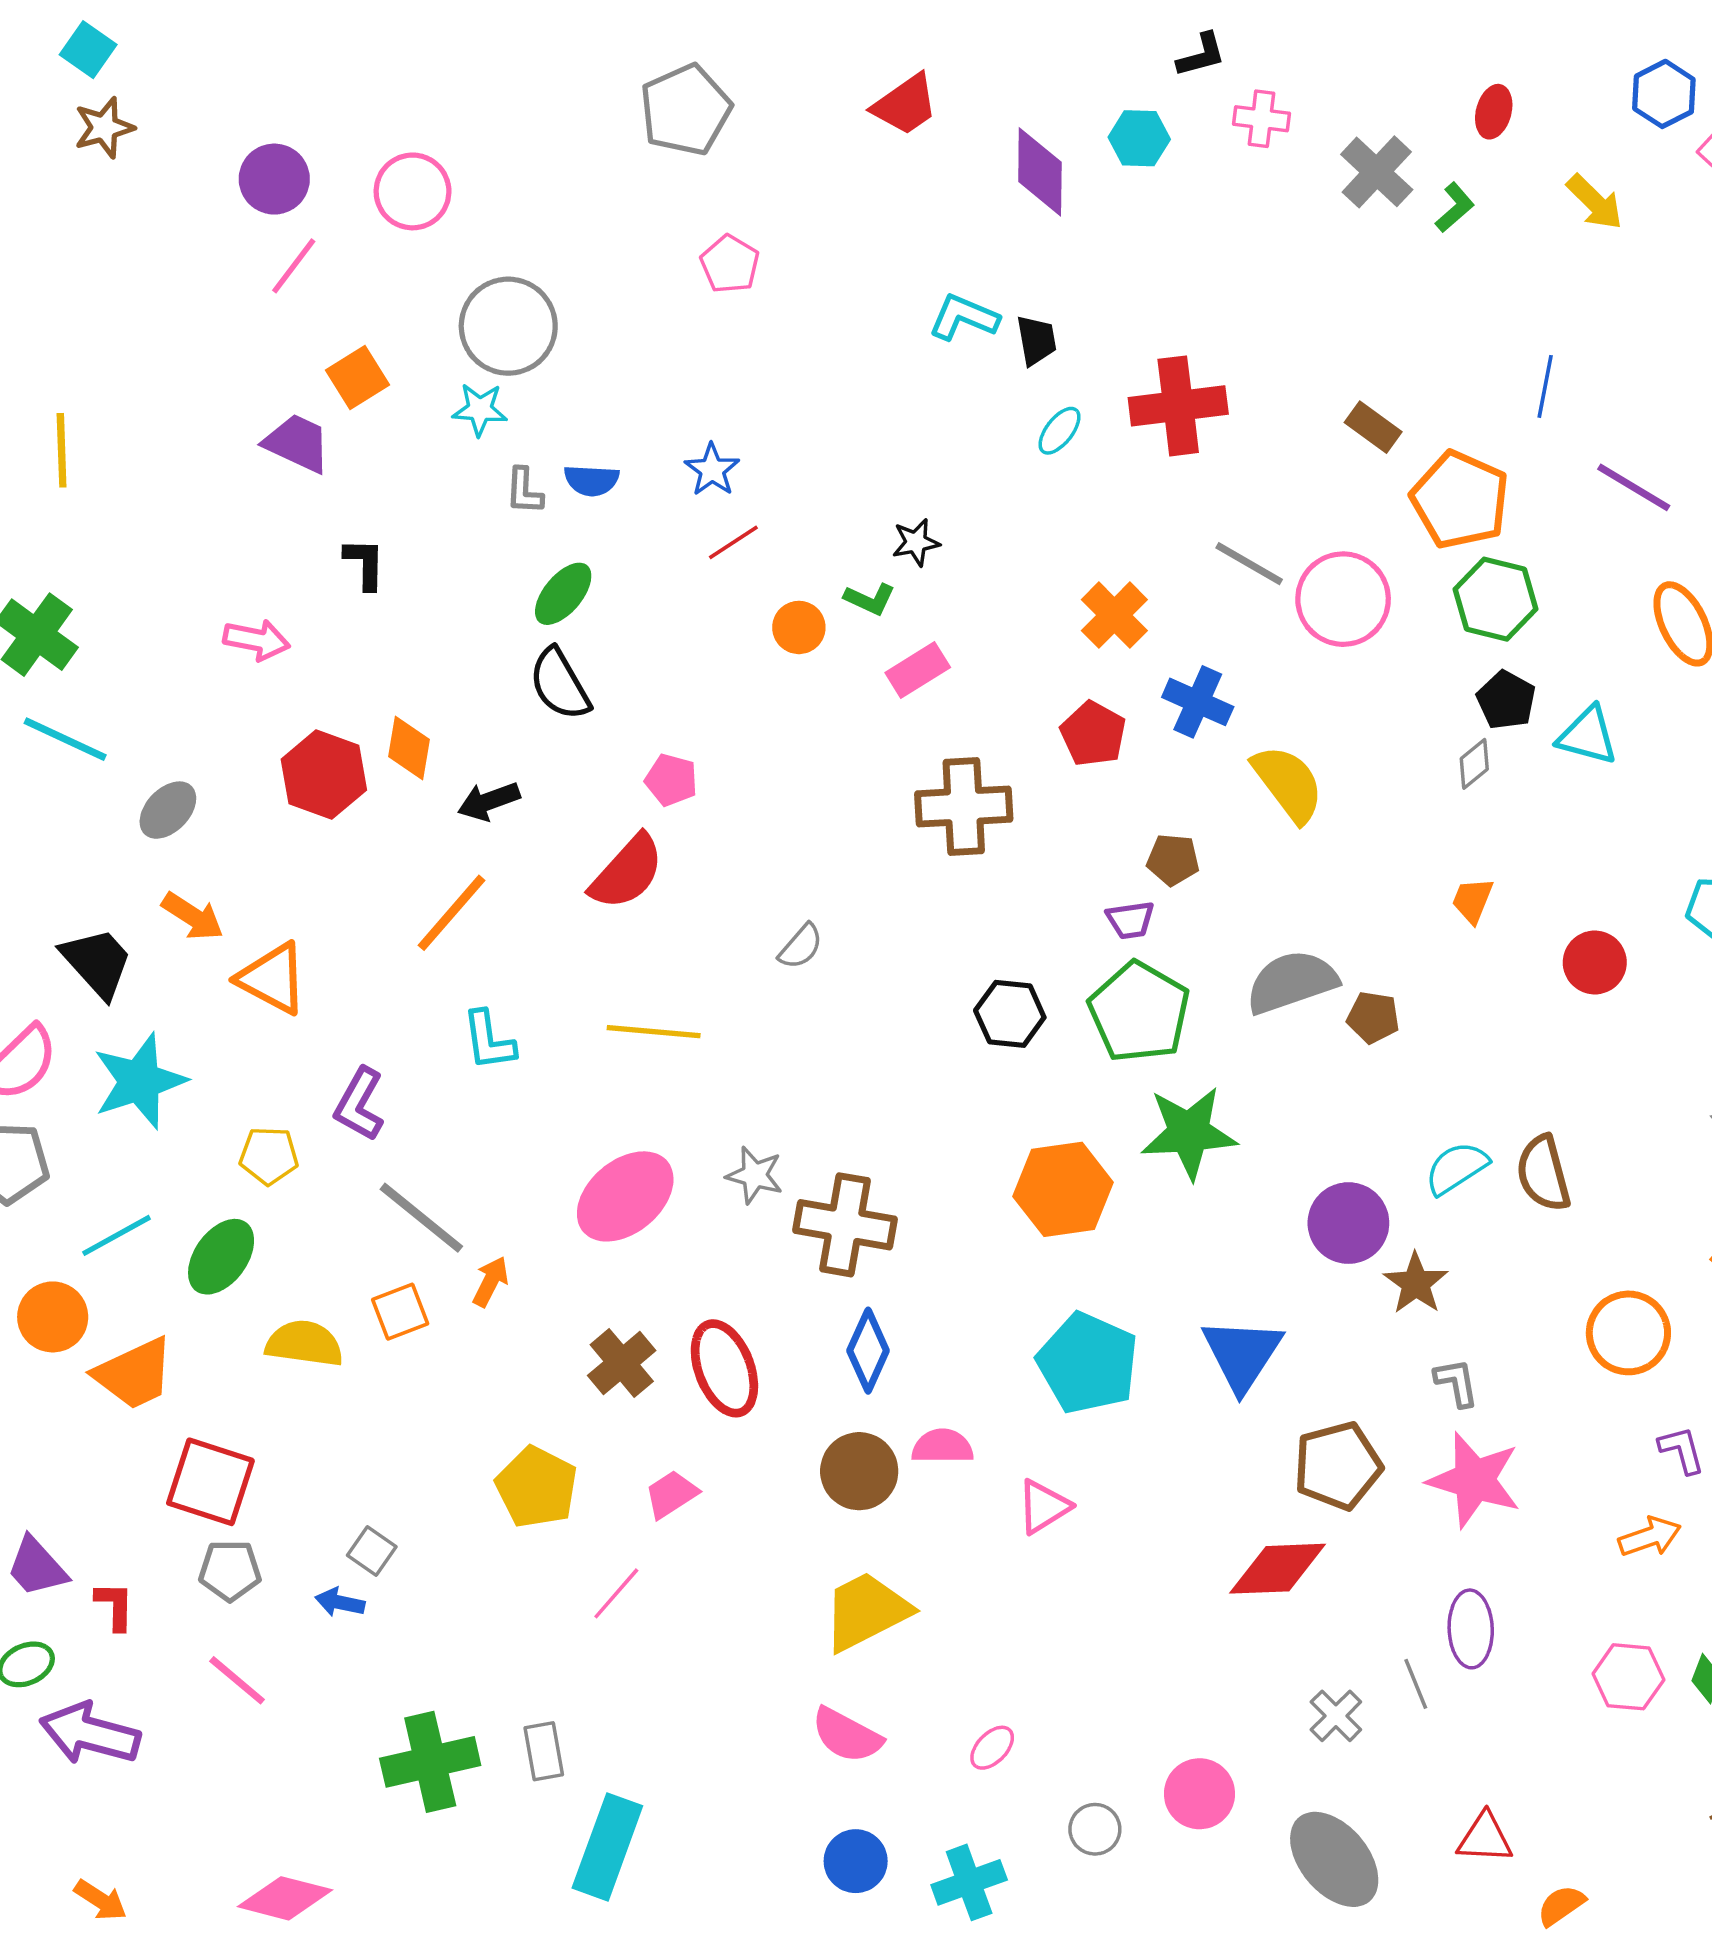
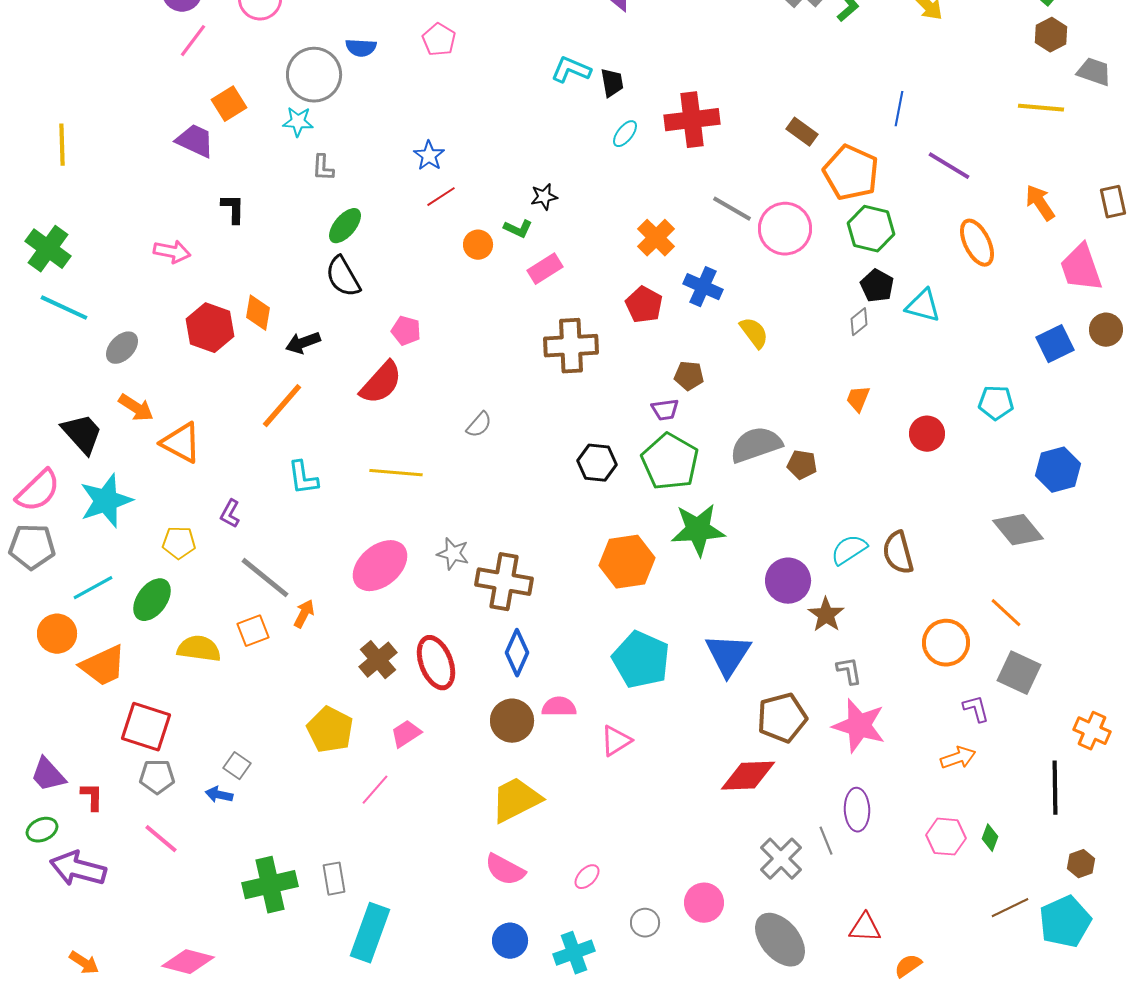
blue semicircle: (592, 480) -> (361, 48), moved
yellow semicircle: (1288, 783) -> (754, 333), size x0.7
purple L-shape: (359, 1104) -> (230, 514), size x0.7
gray cross: (1336, 1716) -> (781, 859), size x1.4

